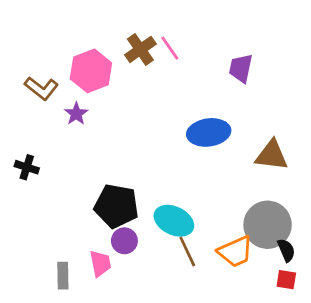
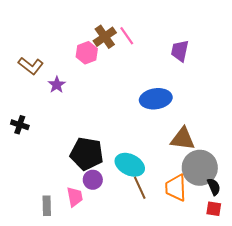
pink hexagon: (91, 71) -> (87, 53), moved, size x0.7
brown triangle: (272, 155) -> (183, 139), moved
orange trapezoid: (235, 252) -> (176, 188), turned 112

